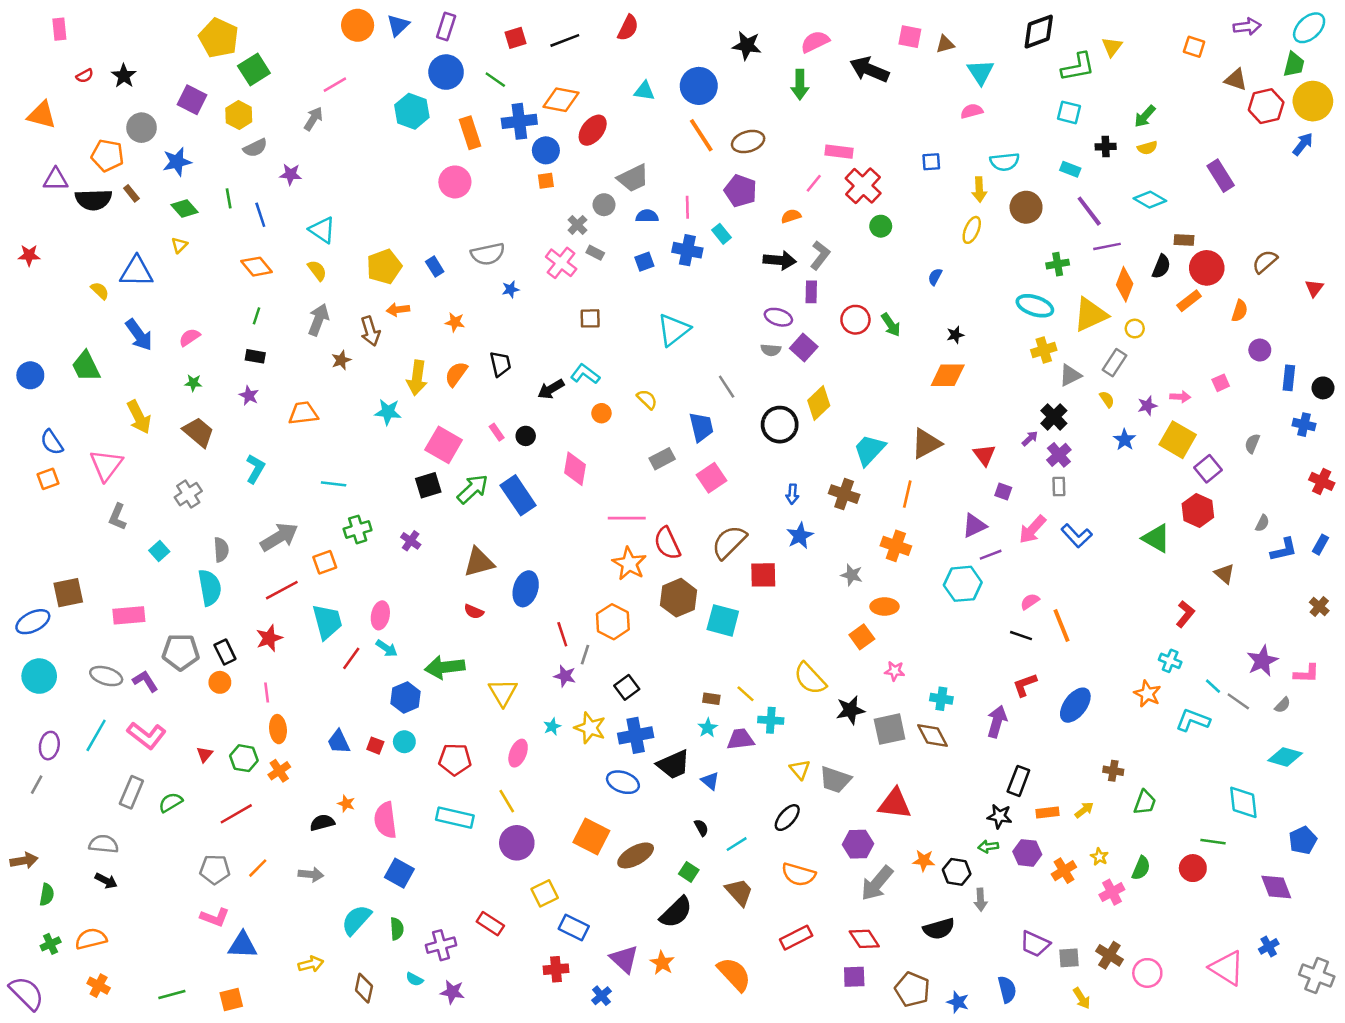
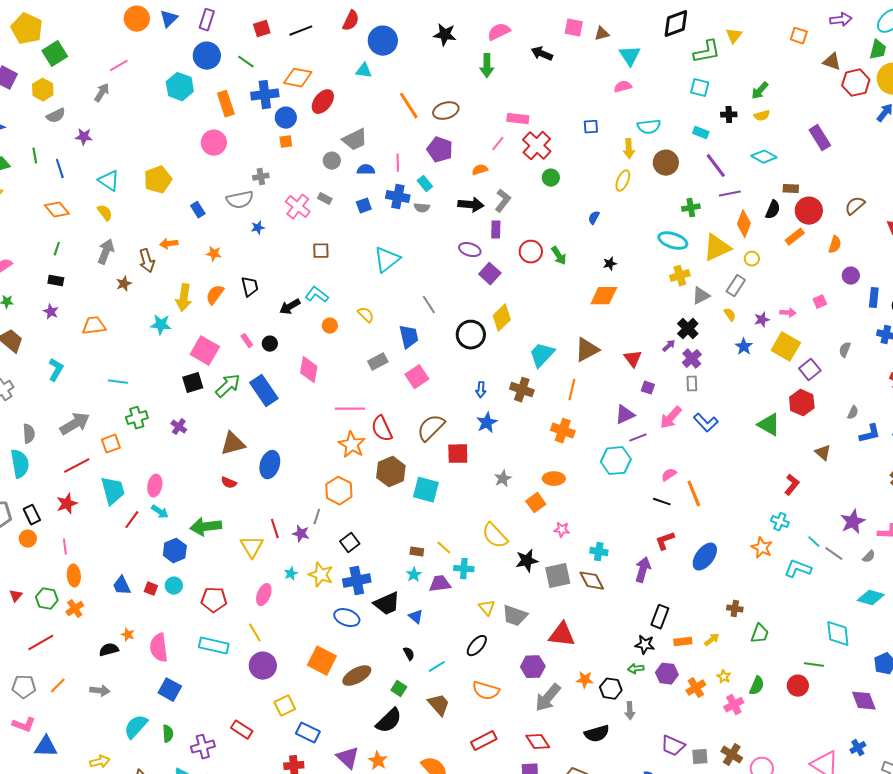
black arrow: (869, 69) -> (542, 54), size x0.7
blue circle: (699, 86) -> (383, 41), moved
gray cross: (577, 225) -> (261, 177), moved, turned 35
yellow pentagon: (384, 267) -> (158, 180), moved
gray semicircle: (771, 350) -> (422, 208), moved
gray star: (852, 575) -> (503, 479), moved, turned 30
red line: (562, 634) -> (275, 529), moved

